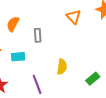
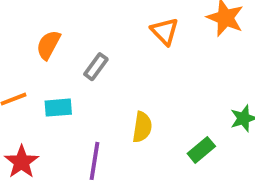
gray rectangle: (38, 35) -> (96, 67), turned 40
purple line: (37, 84) -> (94, 161), turned 30

